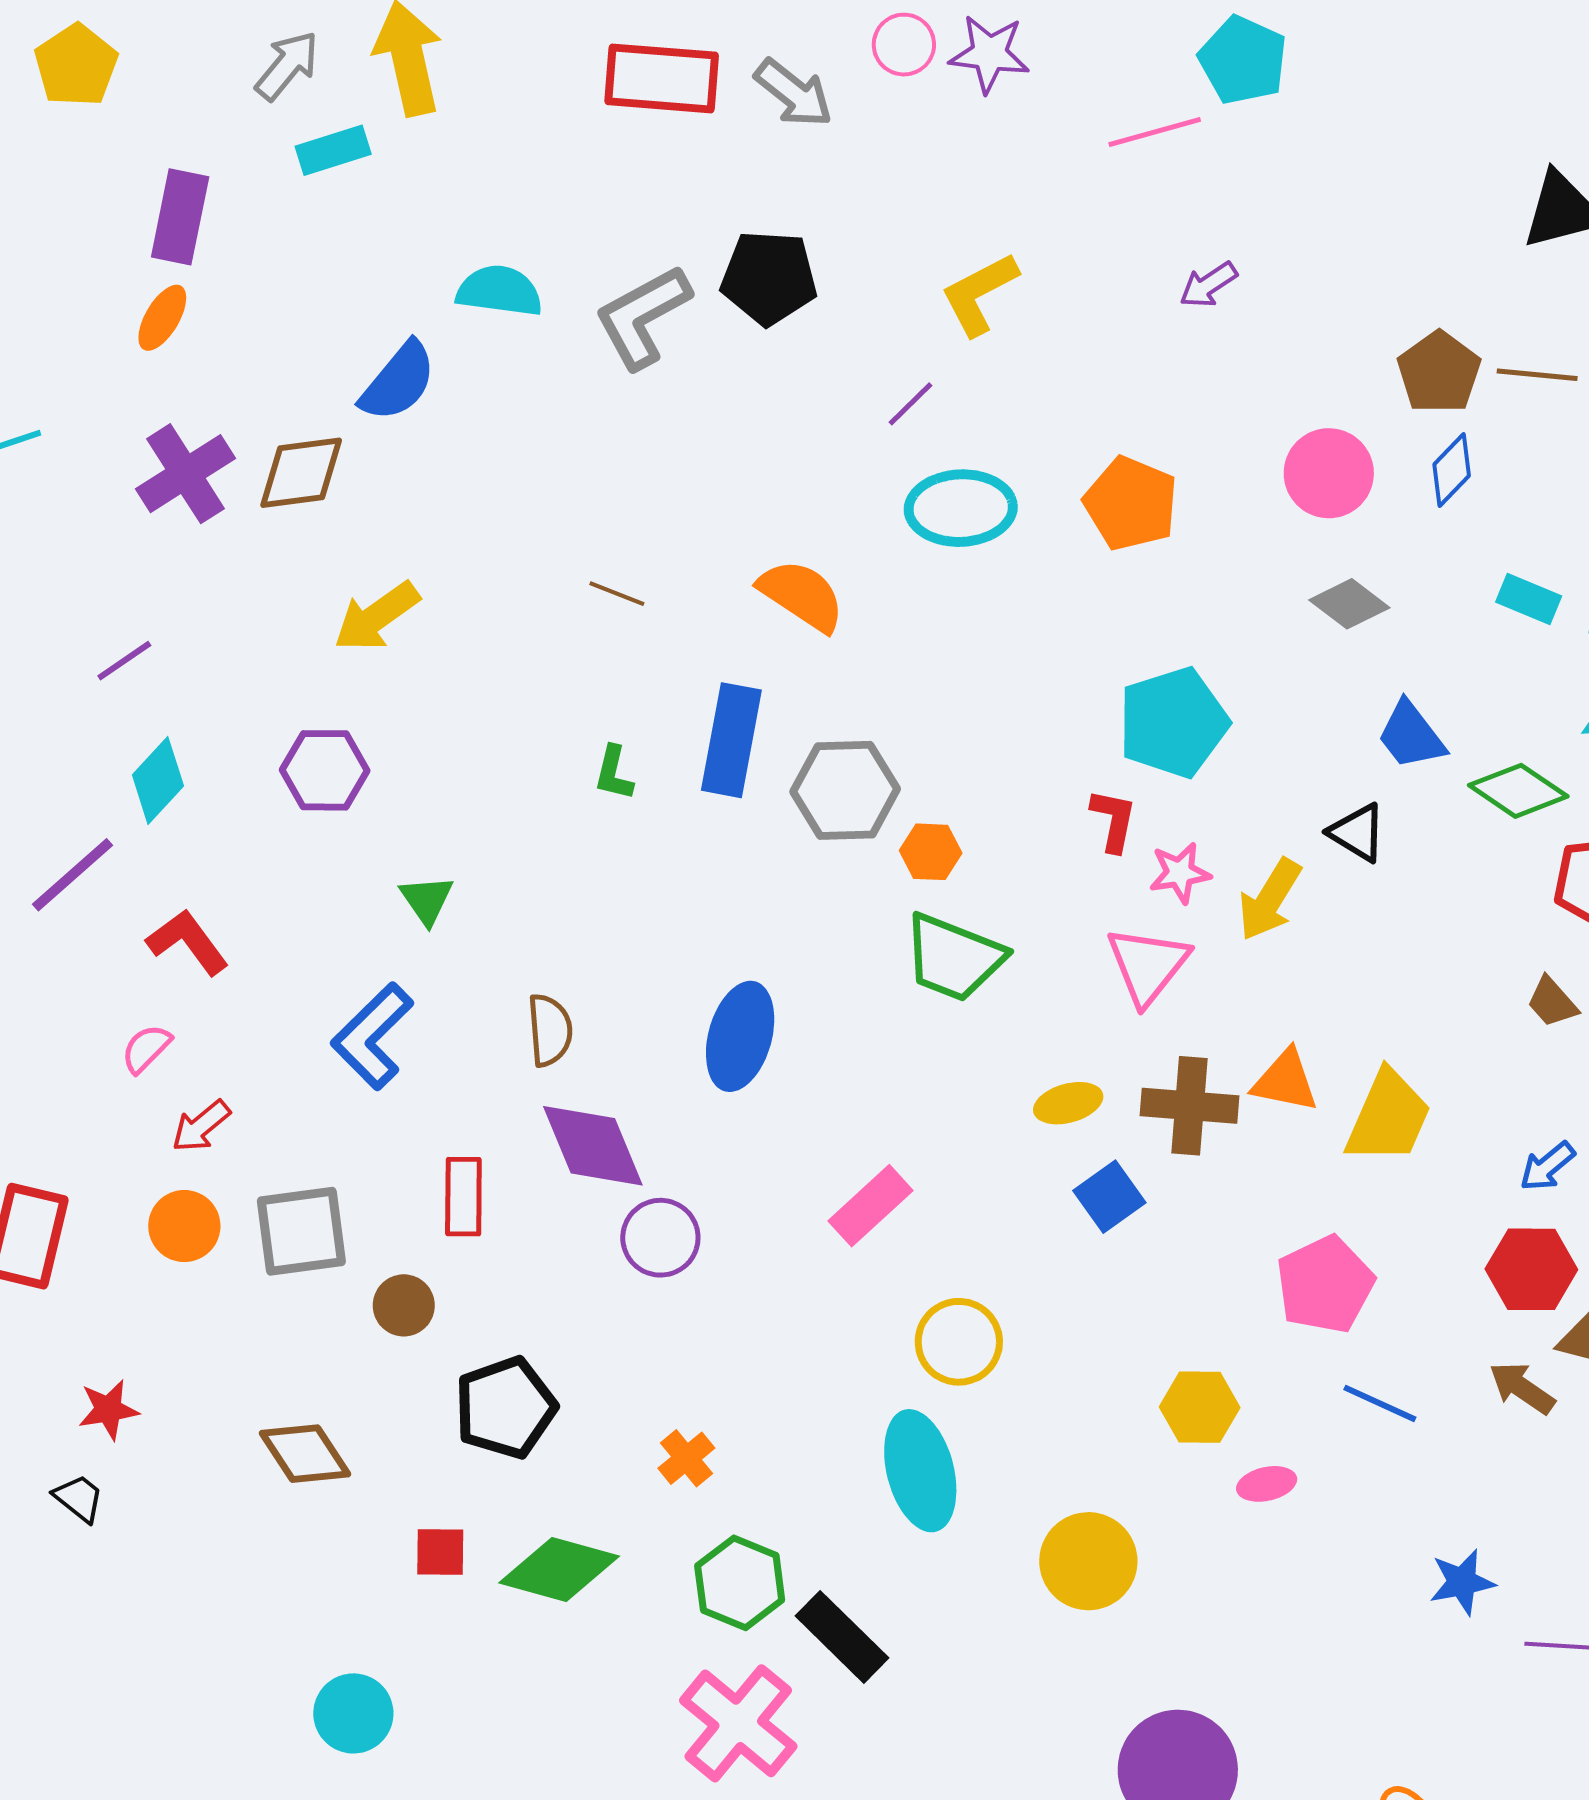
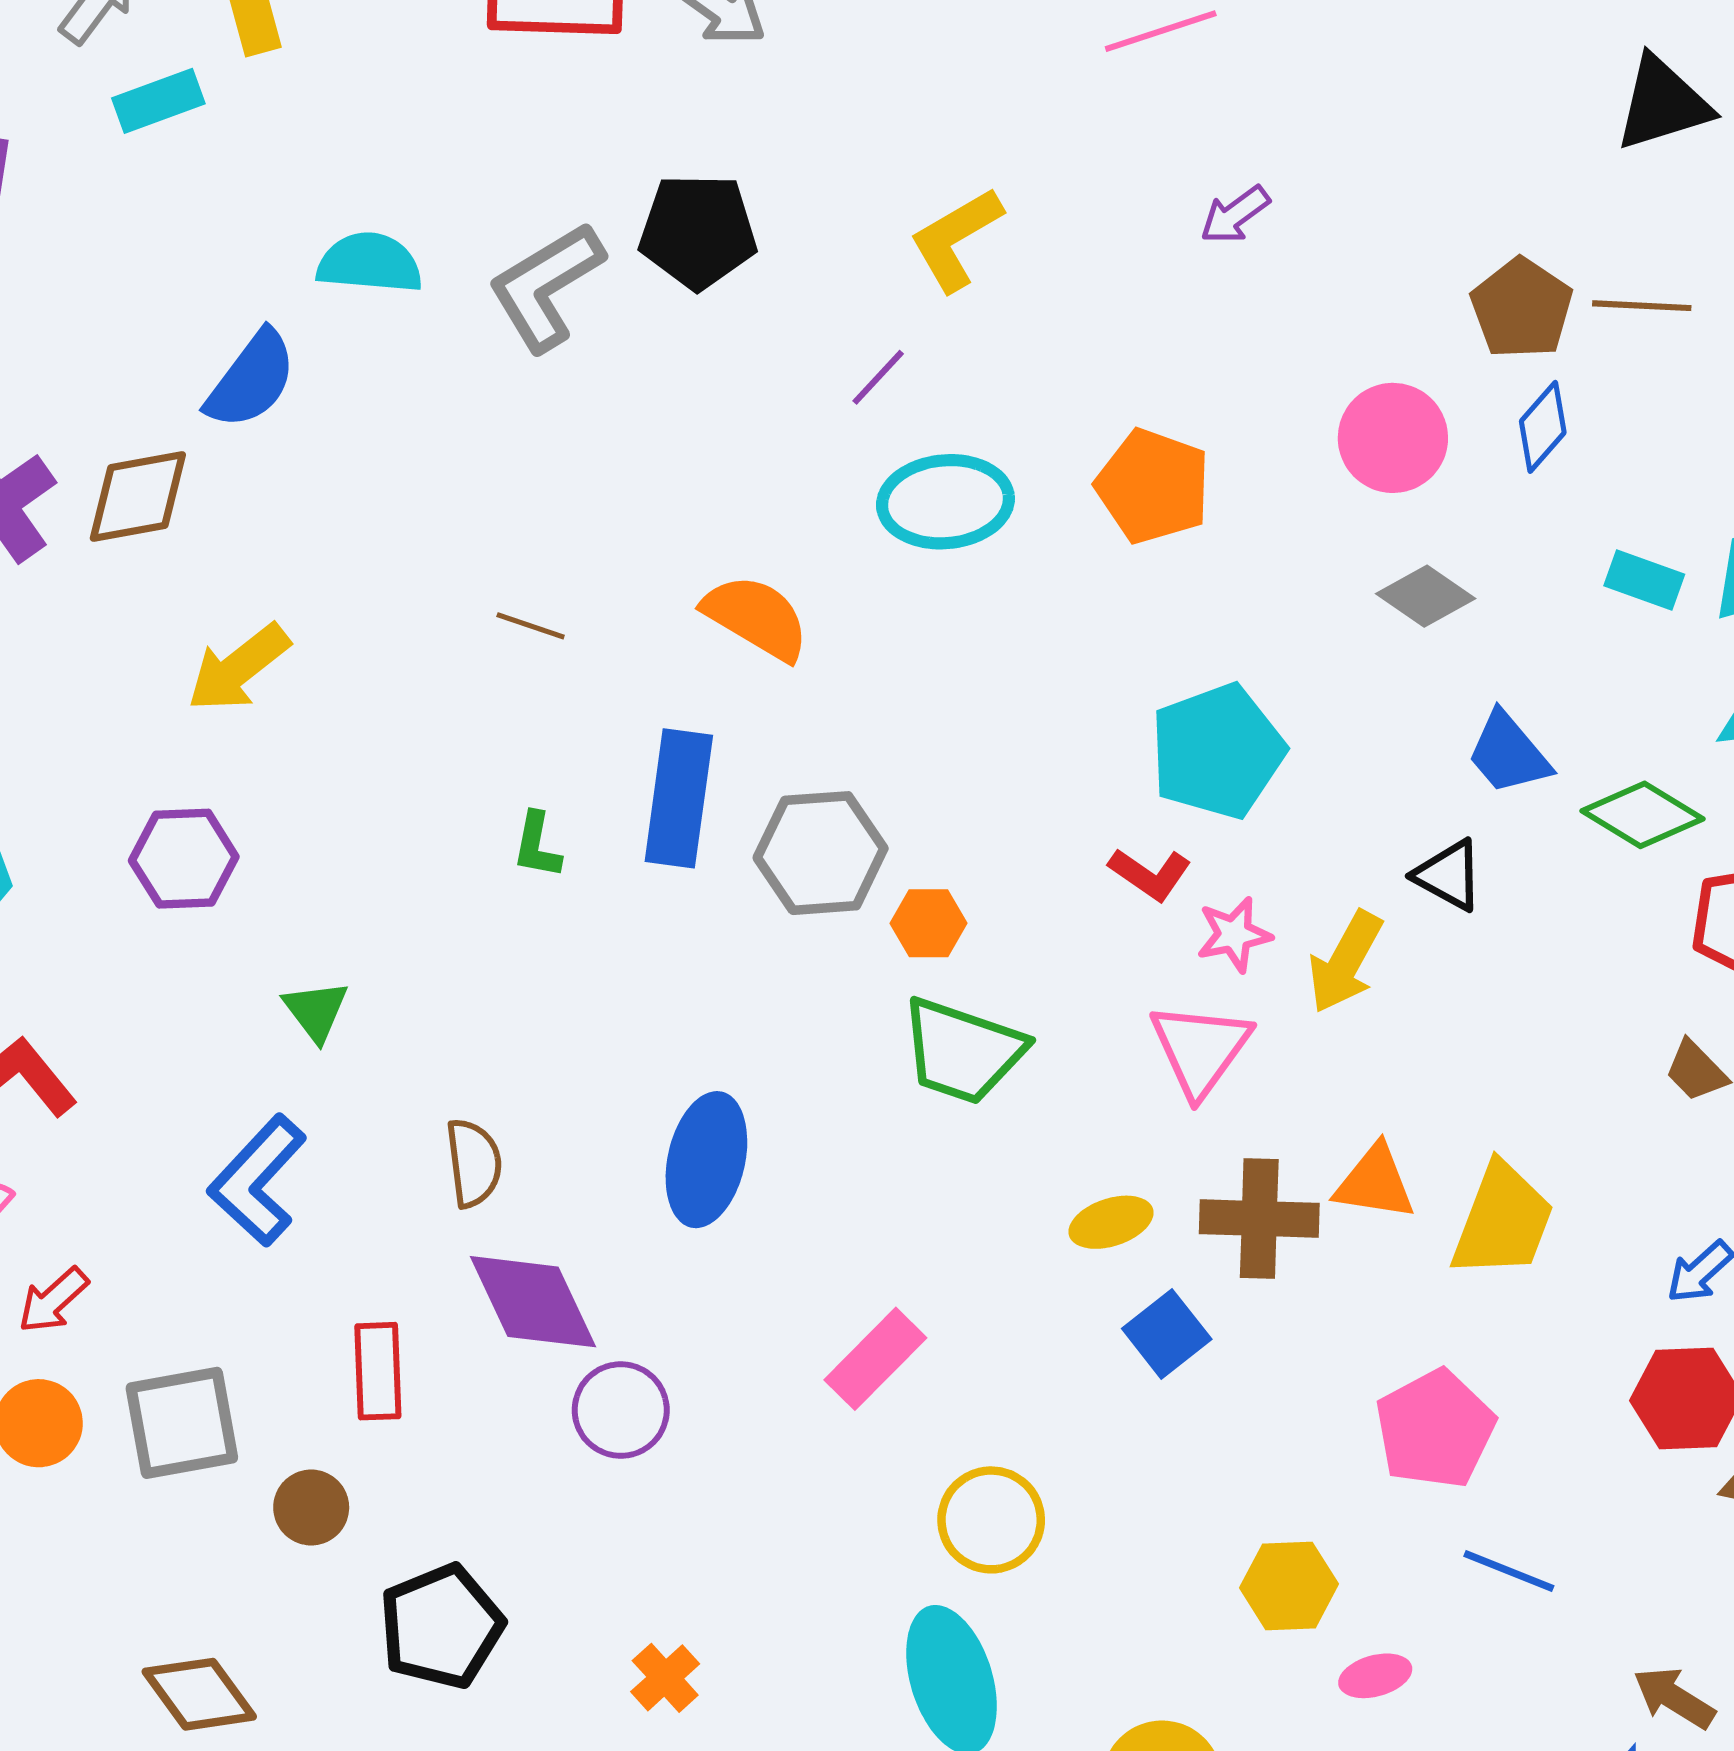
red L-shape: (1114, 820) -> (1150, 874), turned 116
brown arrow: (1522, 1388) -> (1674, 1698), moved

